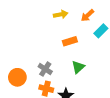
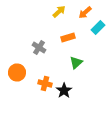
yellow arrow: (61, 14) -> (59, 12), turned -32
gray cross: (45, 69) -> (39, 48), moved

